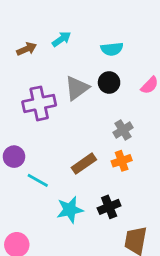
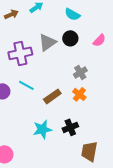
cyan semicircle: (112, 49) -> (72, 14), turned 35
orange cross: (122, 161) -> (79, 94), turned -32
cyan line: (38, 180) -> (26, 85), moved

